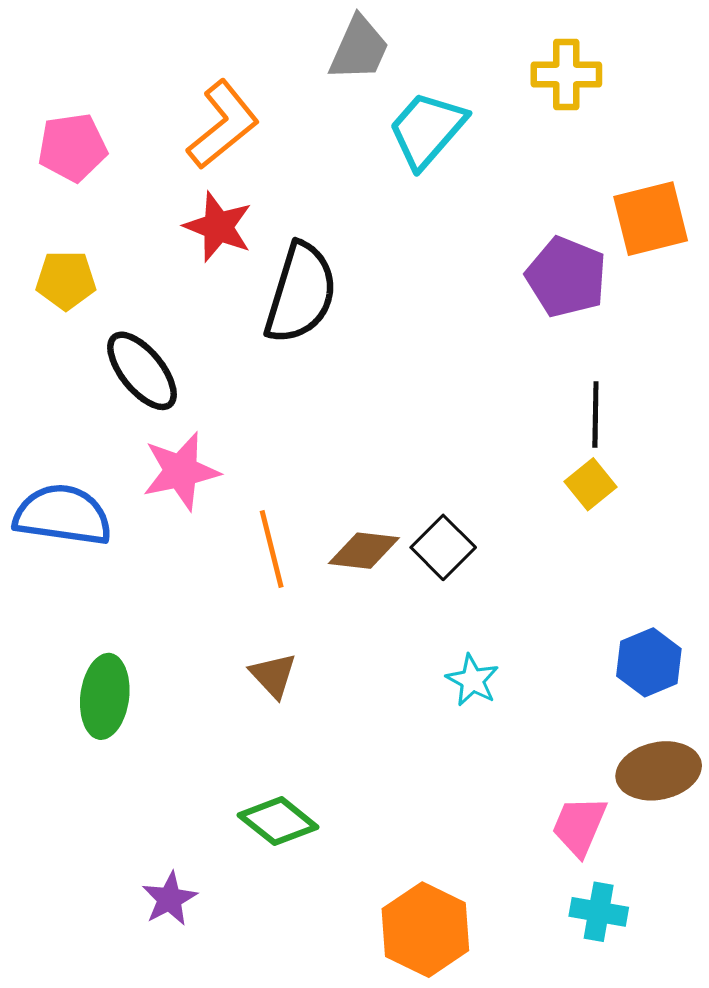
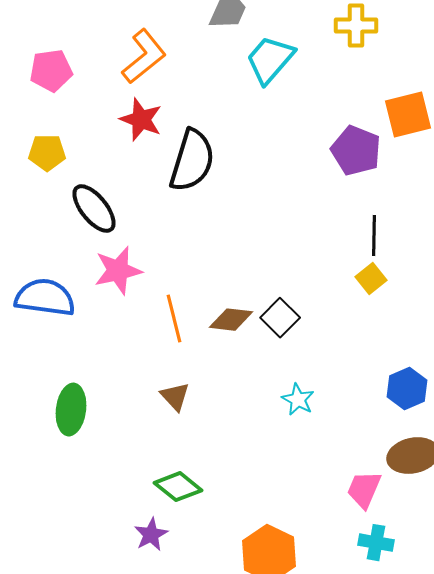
purple star: (170, 899) -> (151, 535), moved

